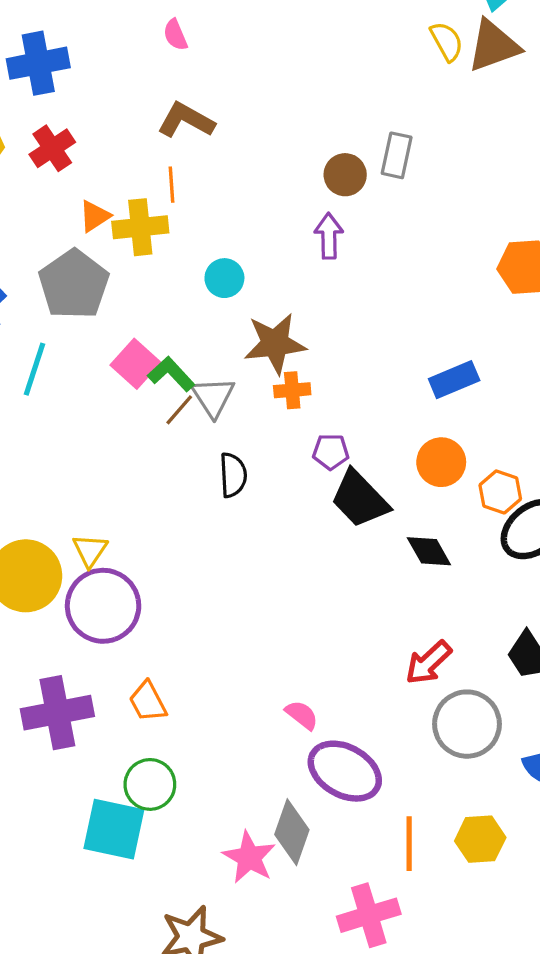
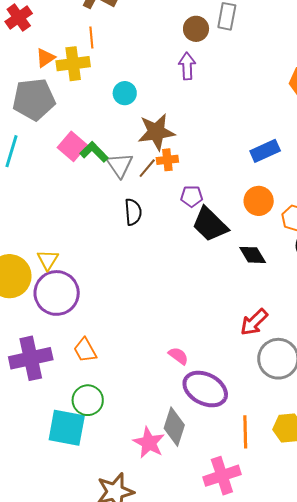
gray pentagon: (74, 284) -> (34, 99), turned 30
brown line: (179, 410) -> (147, 168), moved

